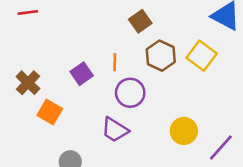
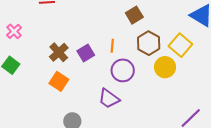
brown cross: (28, 83) -> (59, 52), moved
yellow circle: (184, 131) -> (165, 67), moved

